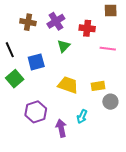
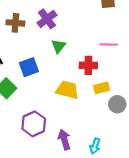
red cross: (87, 28) -> (88, 65), moved
cyan arrow: (82, 116) -> (95, 146), moved

